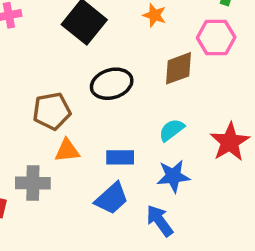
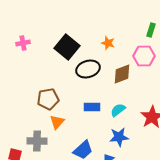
black ellipse: (112, 84) -> (88, 69), moved
orange triangle: (67, 151) -> (57, 122), turned -42
blue rectangle: (120, 157) -> (92, 107), moved

